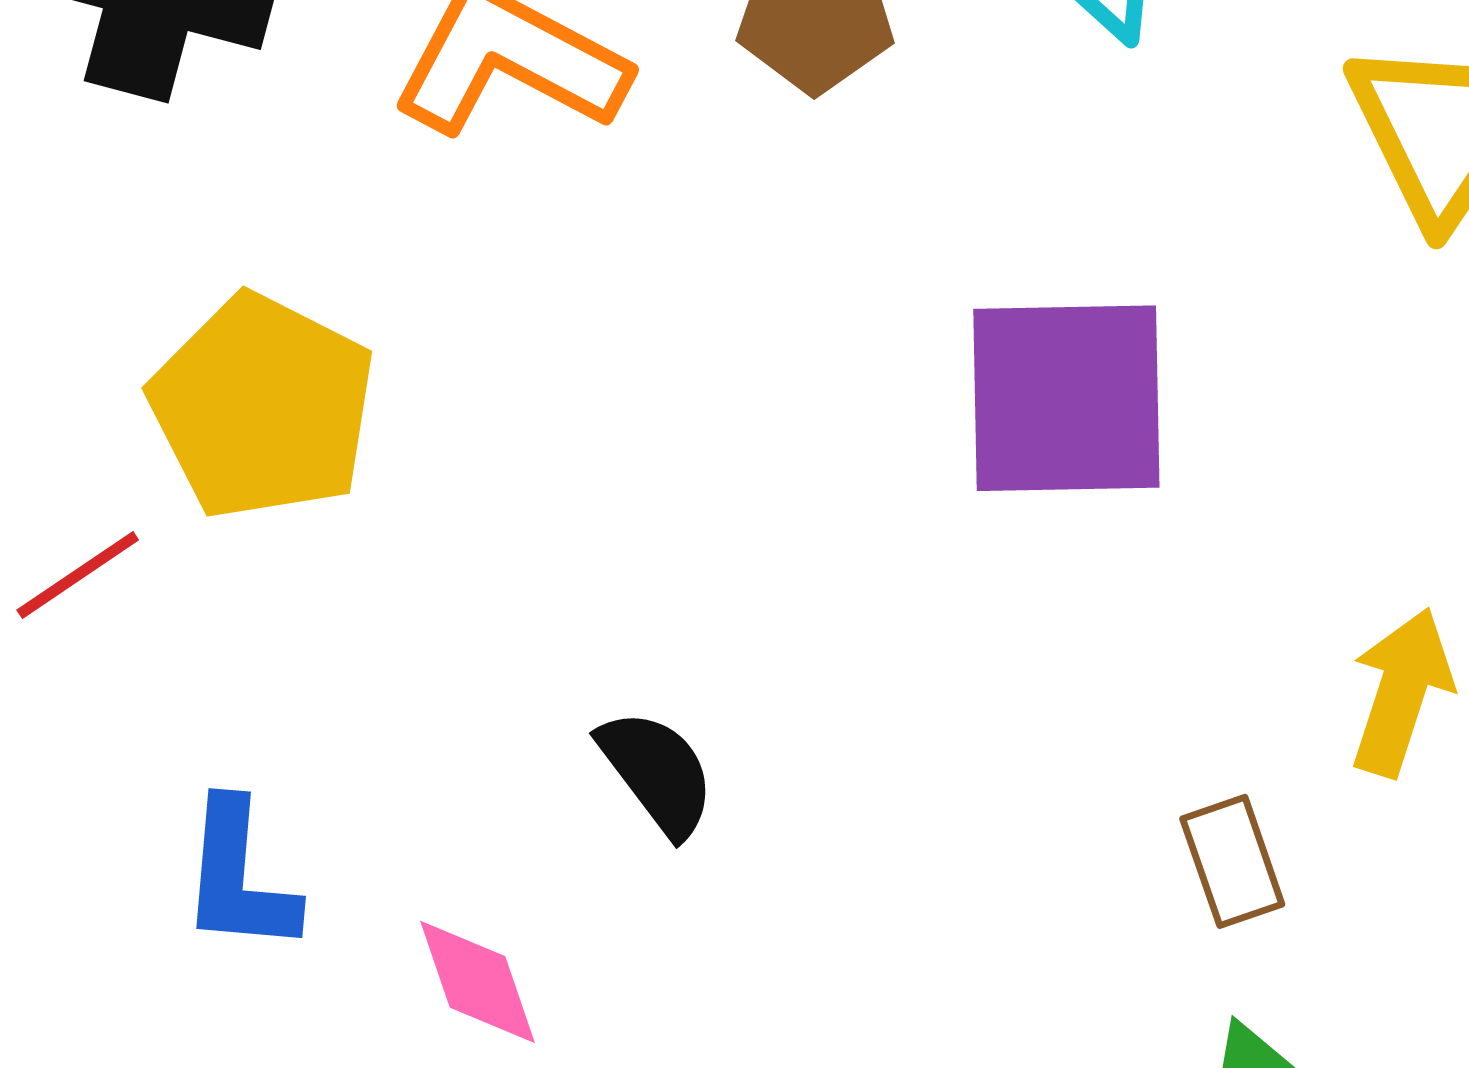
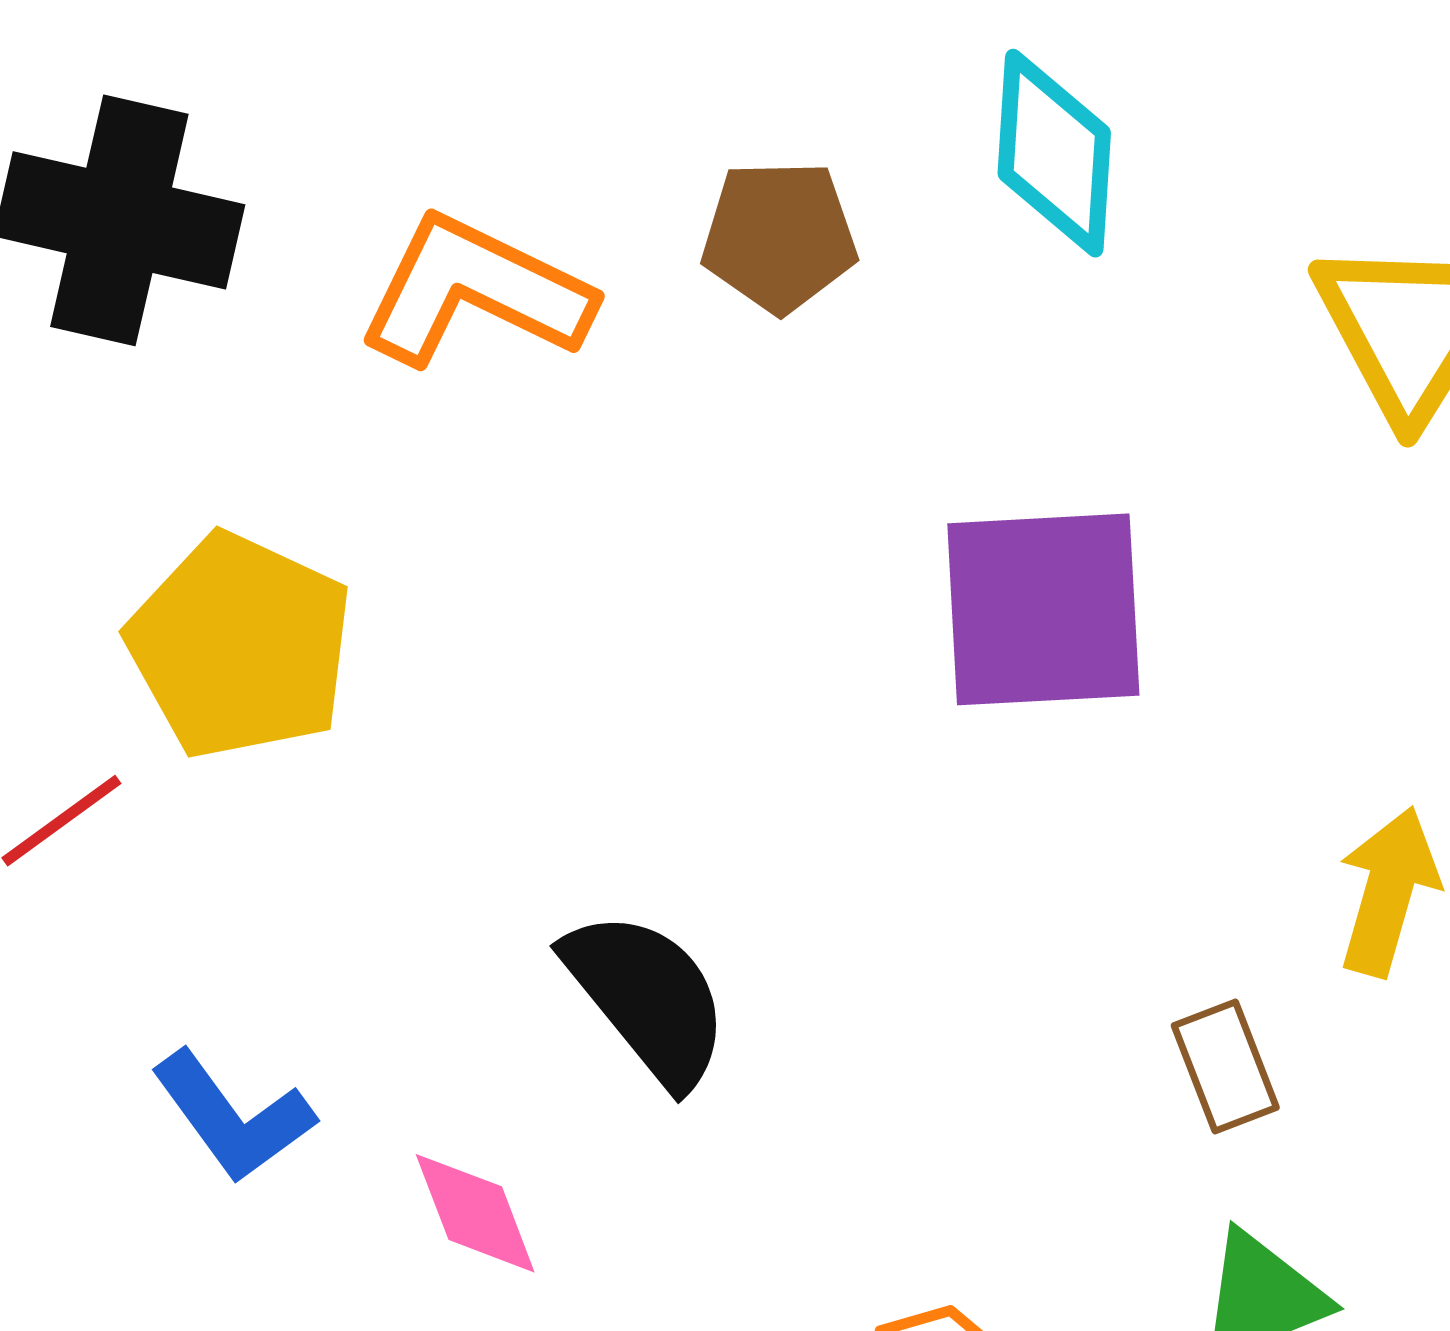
black semicircle: (657, 773) -> (647, 998), size x1.4
blue L-shape: (239, 877) -> (233, 1117), turned -39

